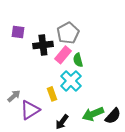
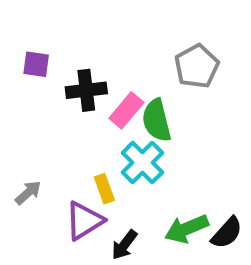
gray pentagon: (68, 33) -> (197, 66), moved
green semicircle: (78, 60) -> (157, 120), size x1.5
purple triangle: (30, 110) -> (84, 221), moved

